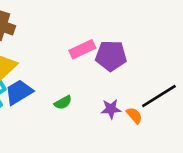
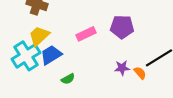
pink rectangle: (82, 49) -> (86, 34), moved
green semicircle: (63, 102) -> (68, 79), moved

